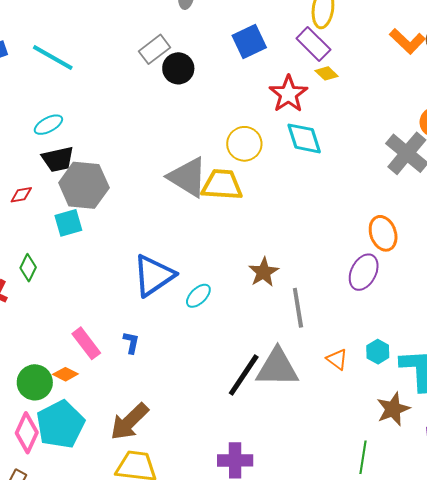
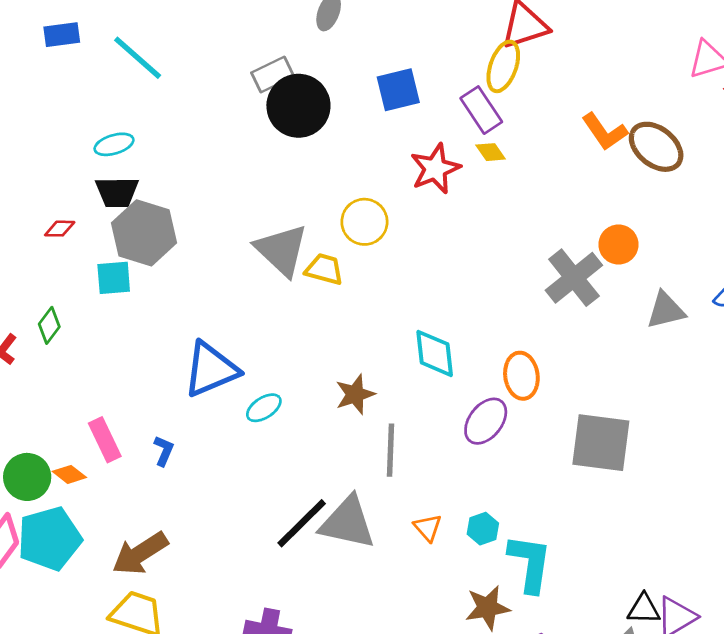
black circle: (178, 68) -> (298, 106), size x1.5
cyan diamond: (304, 138) -> (435, 353), moved
yellow trapezoid: (222, 185) -> (324, 269), size x0.7

